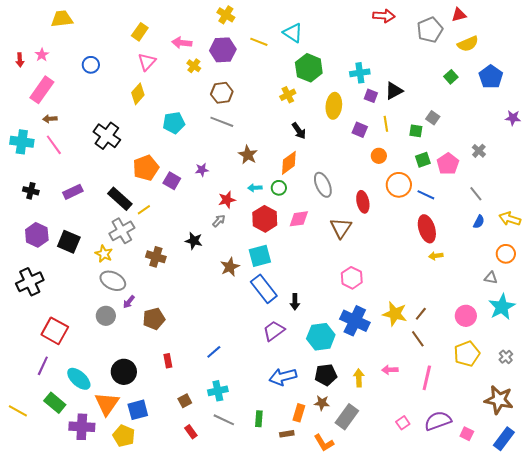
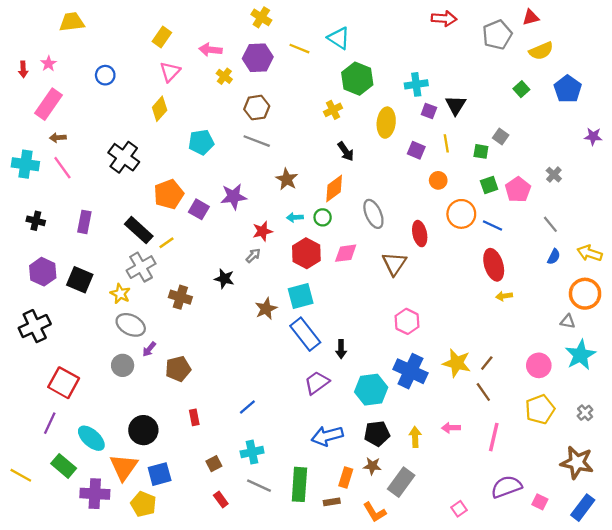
black triangle: (394, 91) -> (456, 105), turned -30
purple star: (202, 170) -> (234, 197), size x1.6
purple rectangle: (73, 192) -> (84, 222), turned -54
orange circle: (506, 254) -> (585, 294), size x1.4
green rectangle: (259, 419) -> (299, 484), size x1.8
pink square: (403, 423) -> (459, 509), moved

